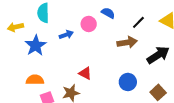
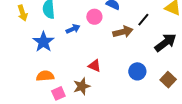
black line: (138, 22) -> (143, 20), moved
yellow arrow: (15, 27) -> (23, 13), moved, turned -91
brown arrow: (127, 42) -> (123, 32), moved

